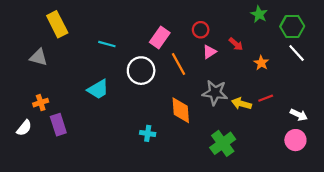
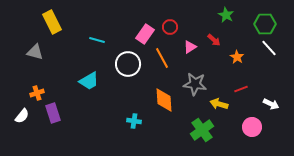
green star: (259, 14) -> (226, 15), moved
red circle: (201, 30) -> (170, 27), moved
yellow arrow: (241, 104) -> (219, 104), moved
pink circle: (295, 140) -> (252, 127), moved

